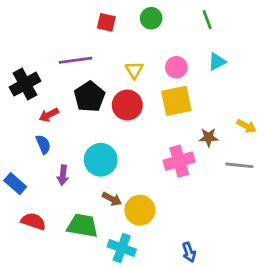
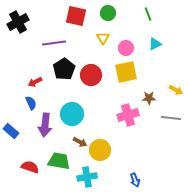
red square: (106, 22) -> (76, 16), size x1.5
yellow triangle: (134, 70) -> (103, 38), moved
black cross: (25, 84) -> (18, 22), moved
purple arrow: (63, 175) -> (45, 125), size x1.6
red semicircle: (33, 221) -> (30, 167), moved
cyan cross: (122, 248) -> (87, 177), turned -30

